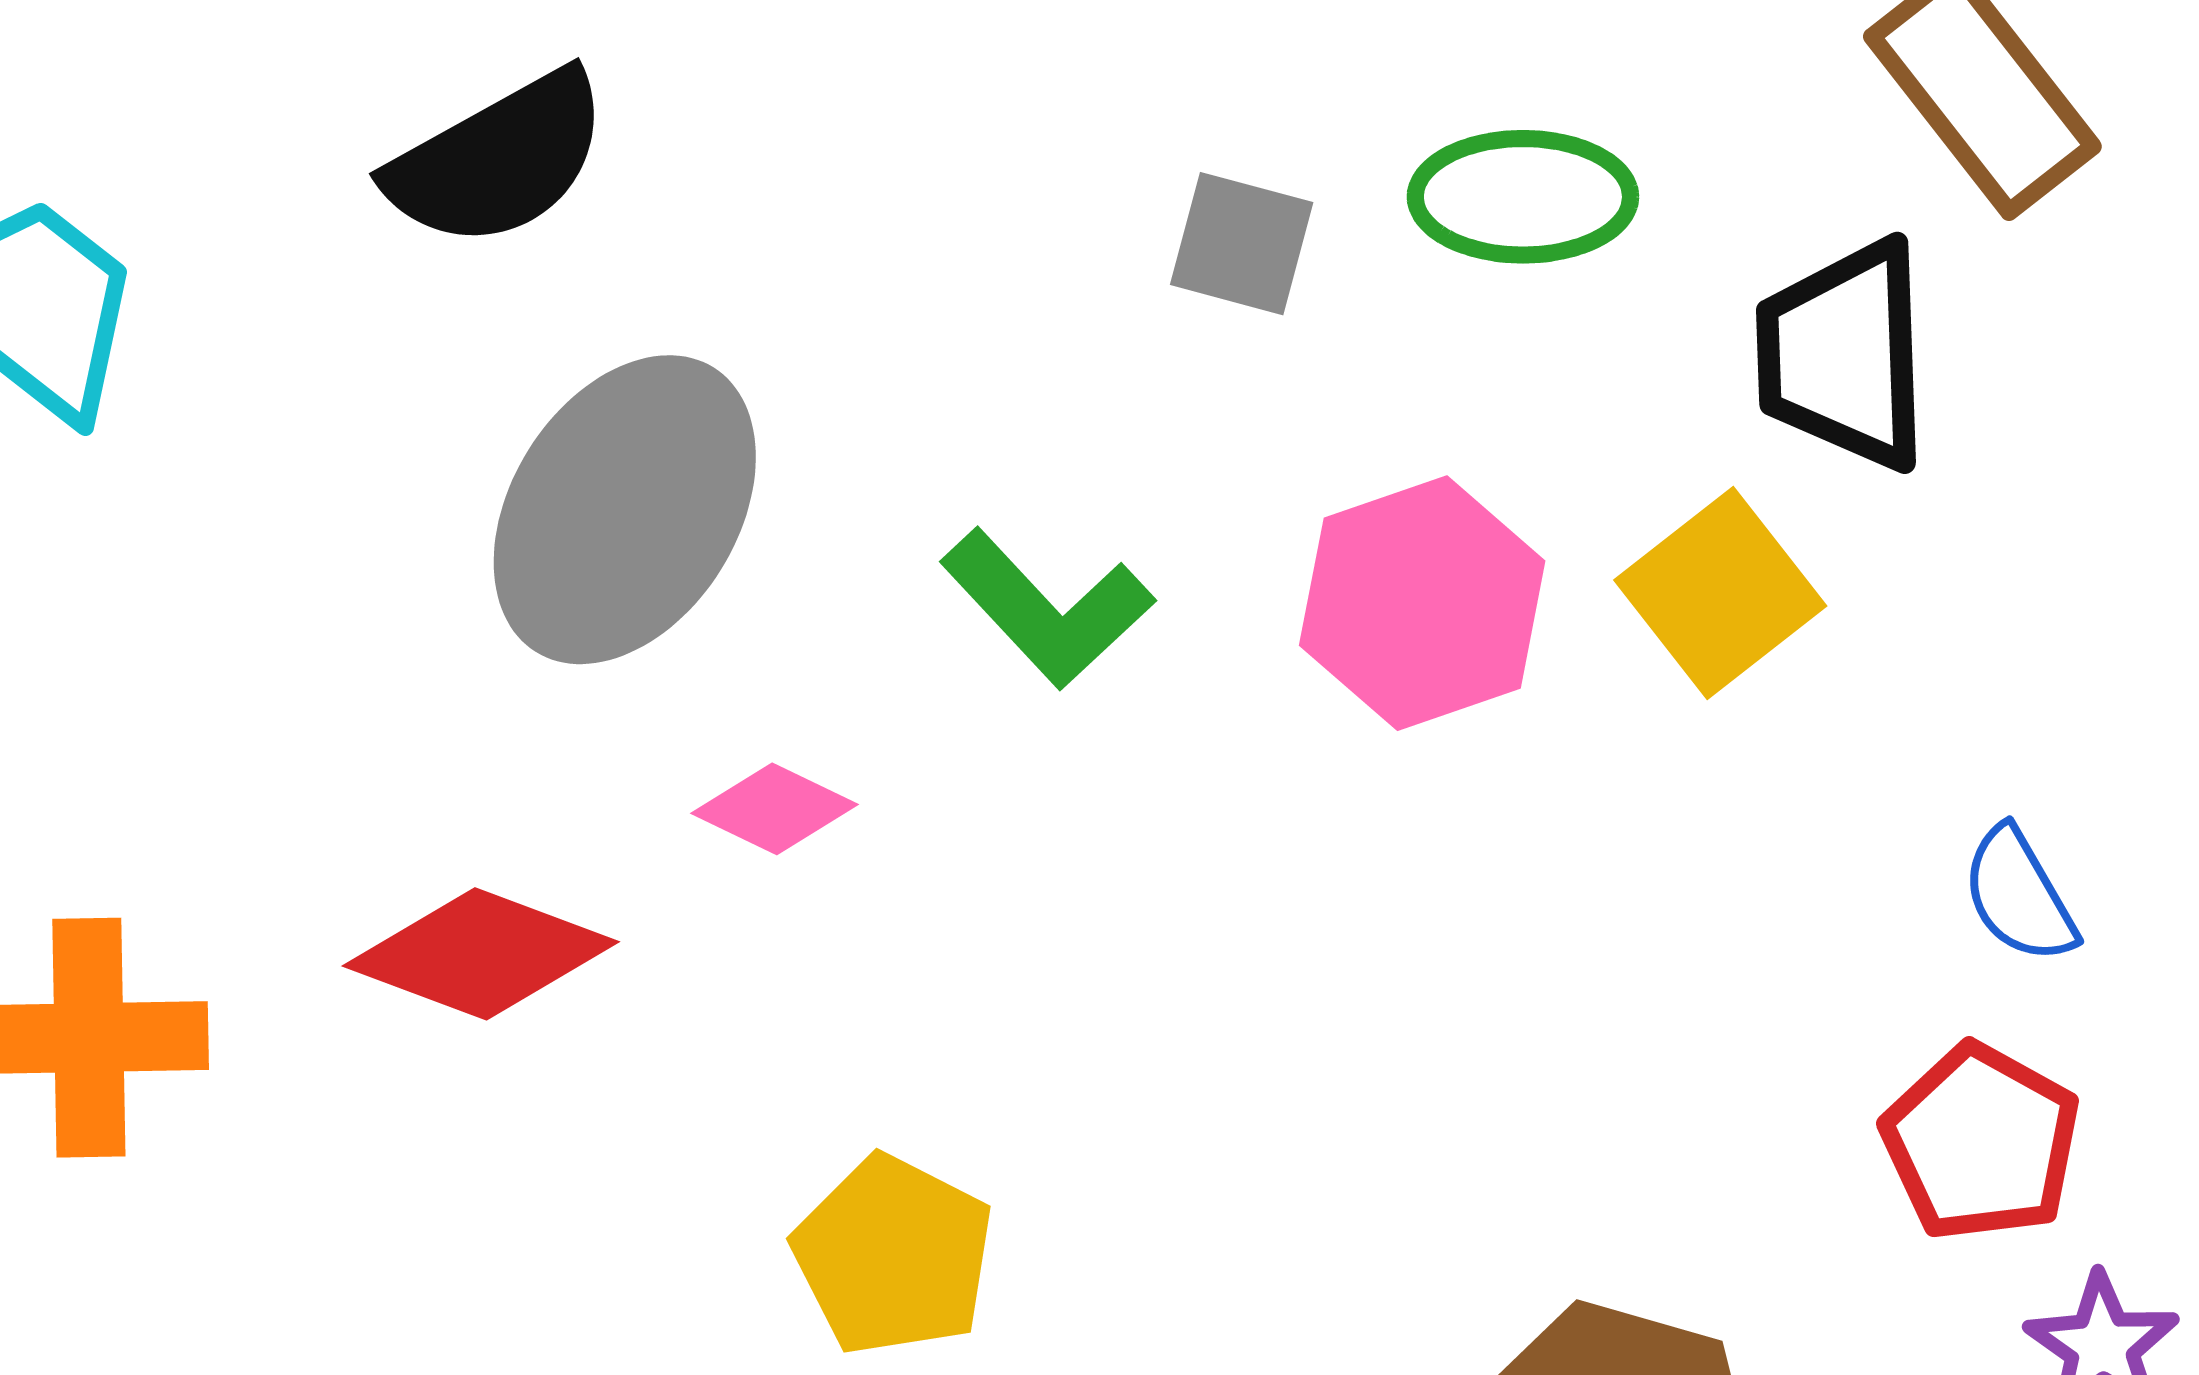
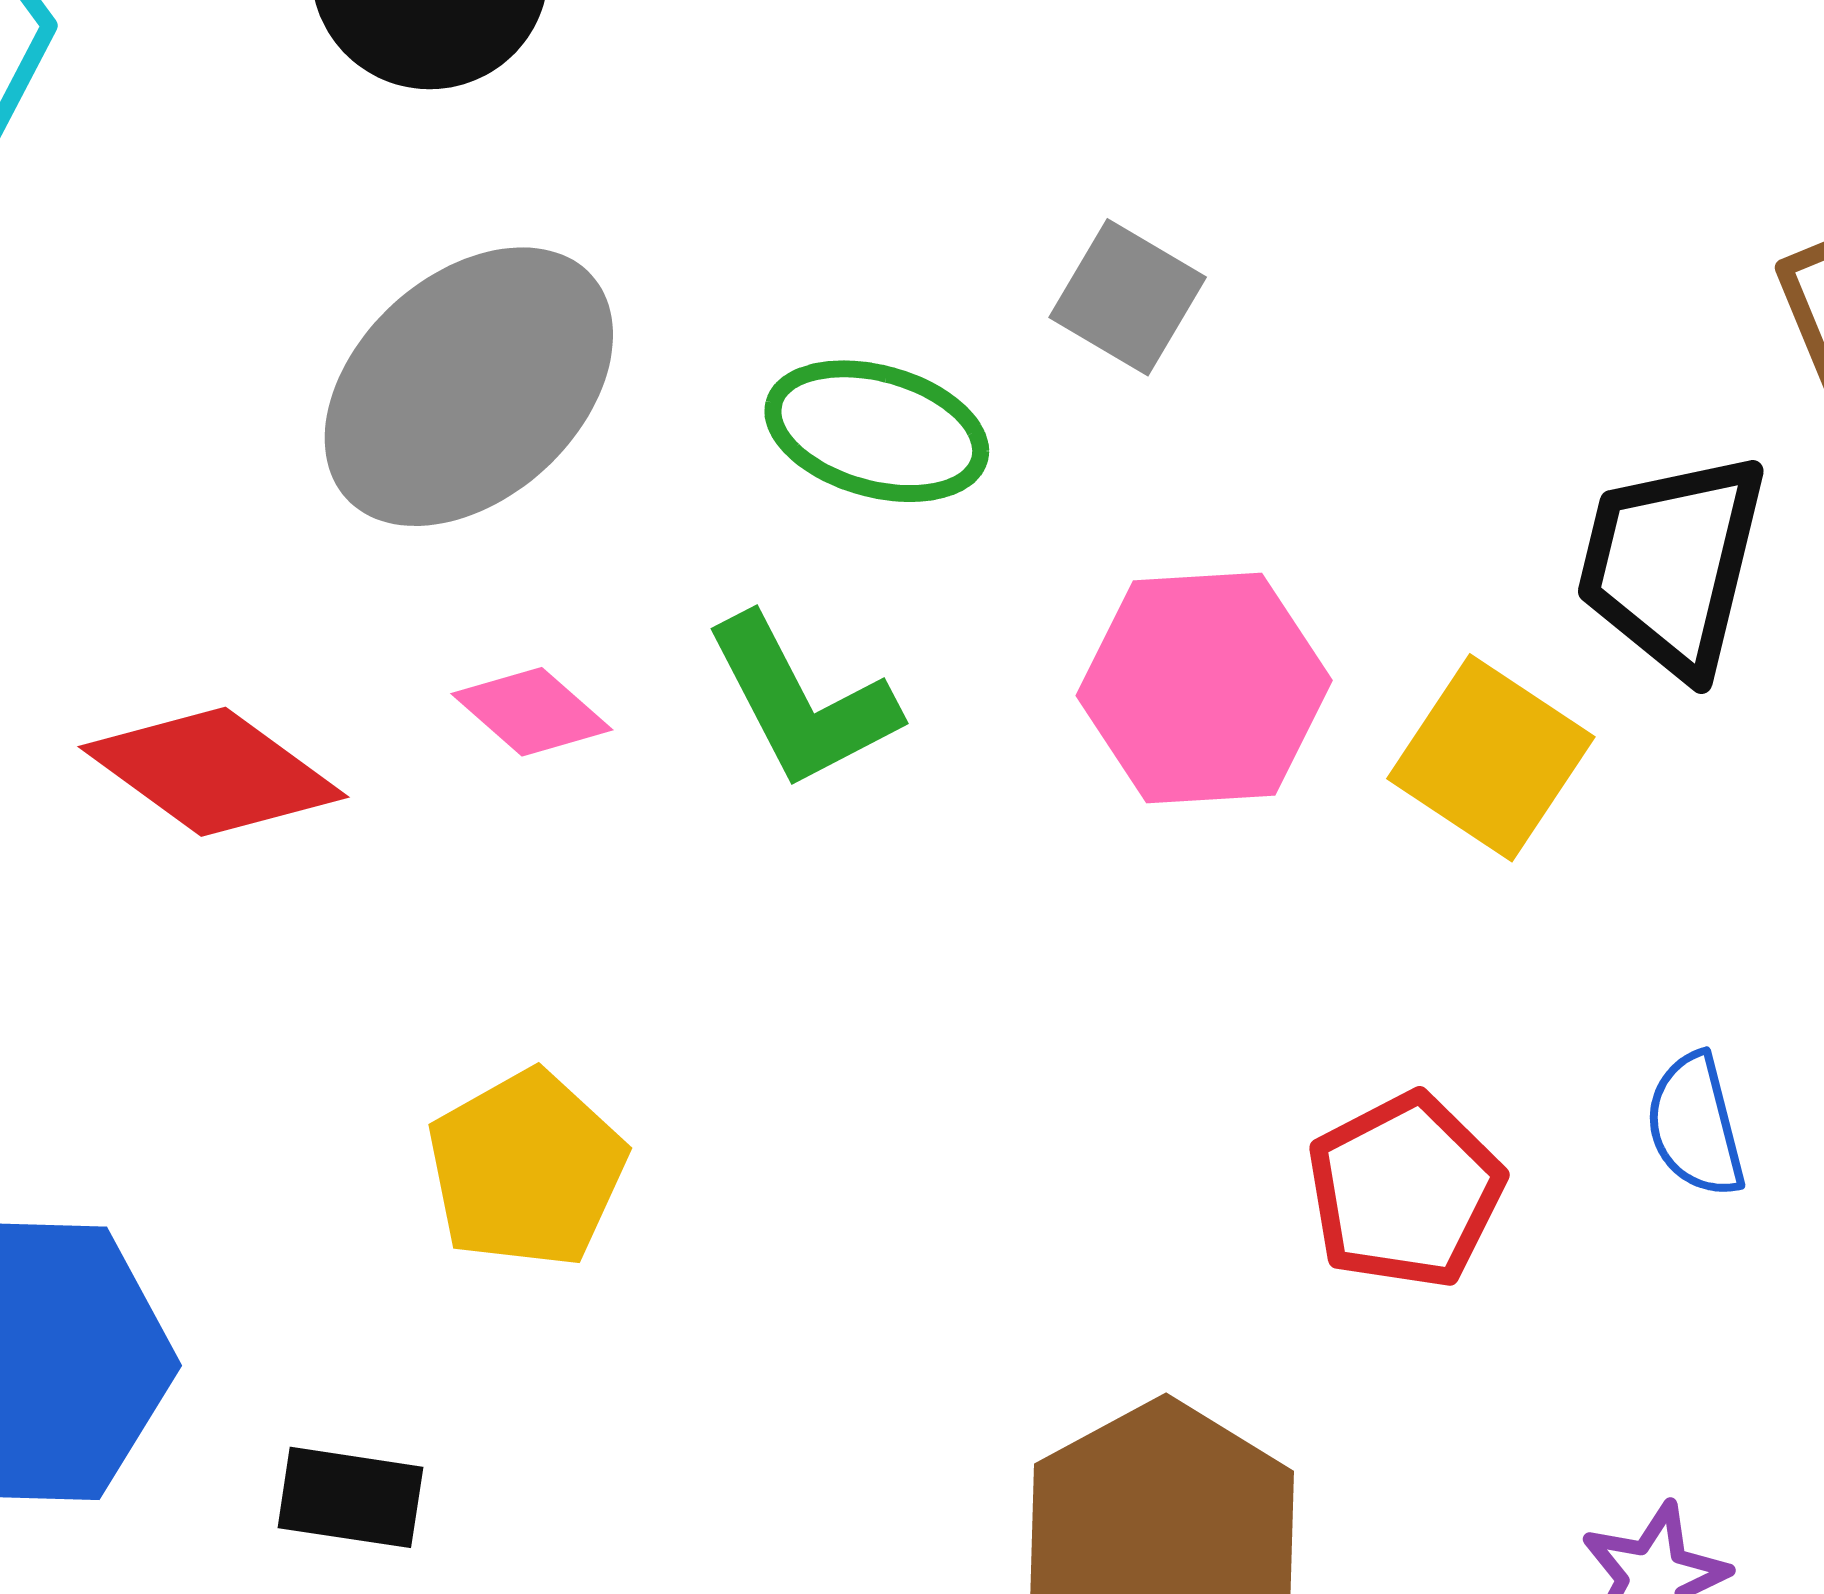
green ellipse: (1523, 197) -> (877, 431), moved
yellow square: (1720, 593) -> (1491, 758), turned -34
green L-shape: (1047, 608) -> (801, 702), moved
red pentagon: (1981, 1142) -> (1405, 1191), moved

